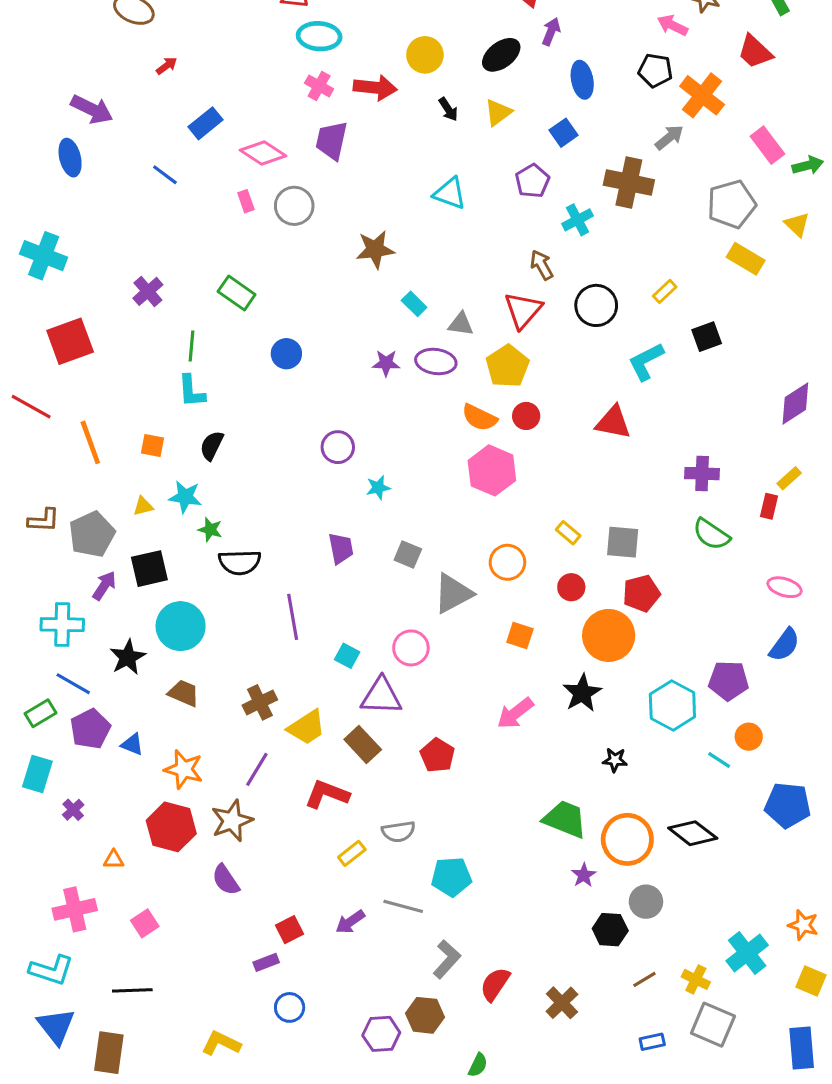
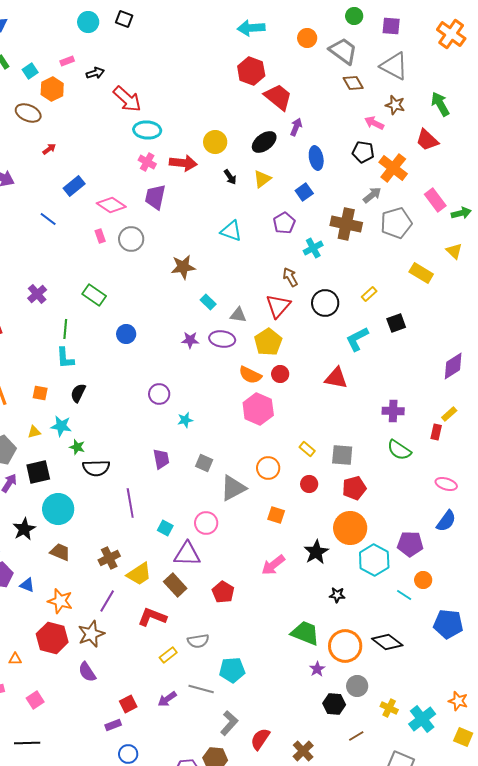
gray pentagon: (732, 204) -> (396, 223), moved
orange circle: (609, 635) -> (350, 528), moved
yellow cross: (696, 979) -> (389, 708), moved

